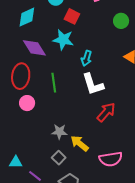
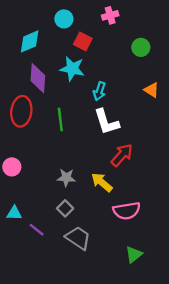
purple diamond: (34, 48) -> (38, 78), turned 35
pink circle: (27, 103) -> (12, 167), moved
yellow arrow: (80, 143) -> (102, 182), moved

